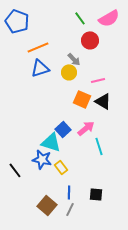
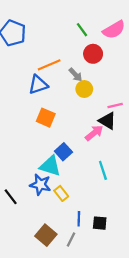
orange line: (38, 47) -> (49, 65), moved
yellow circle: (69, 72) -> (84, 89), moved
pink line: (98, 80) -> (115, 105), moved
orange square: (82, 99) -> (46, 118), moved
pink arrow: (86, 128) -> (94, 133), moved
blue line: (69, 192) -> (79, 219), moved

